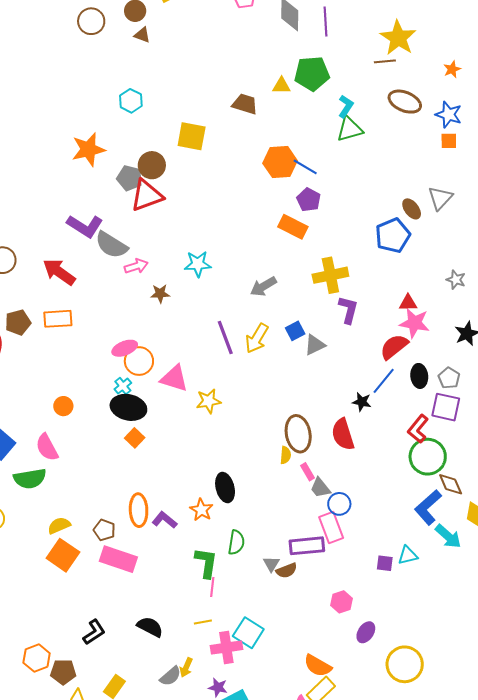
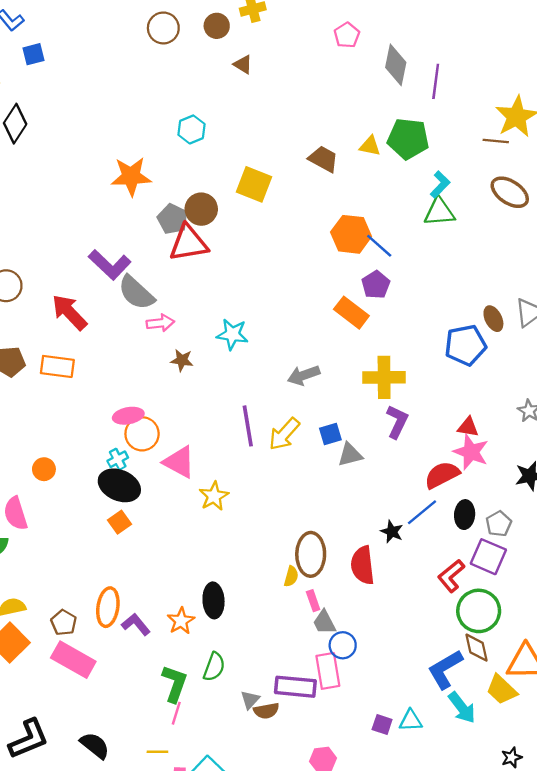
brown triangle: (142, 35) -> (243, 64), moved
yellow star: (209, 401) -> (214, 496), turned -30
green circle: (428, 457) -> (479, 611), moved
black L-shape: (94, 632) -> (29, 739), size x1.4

